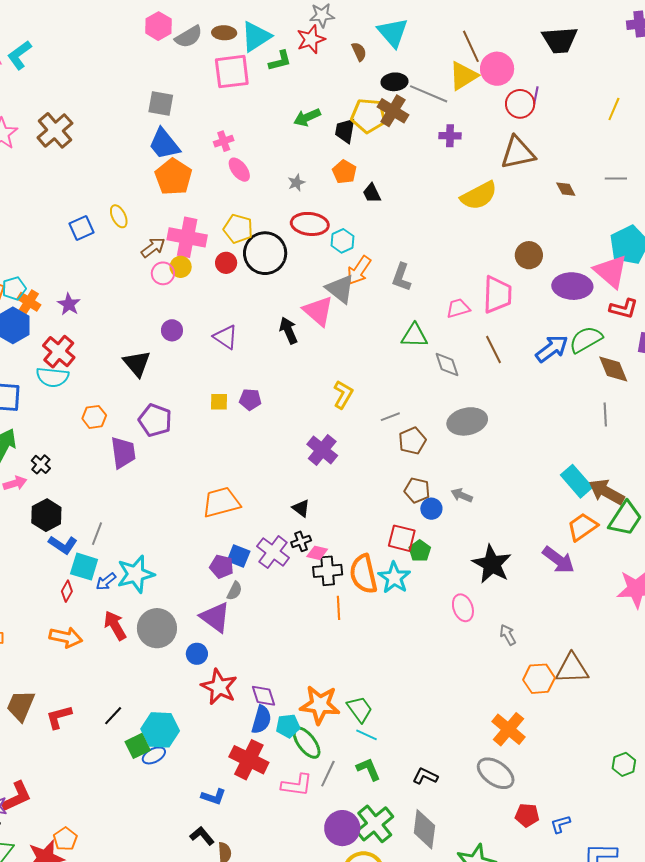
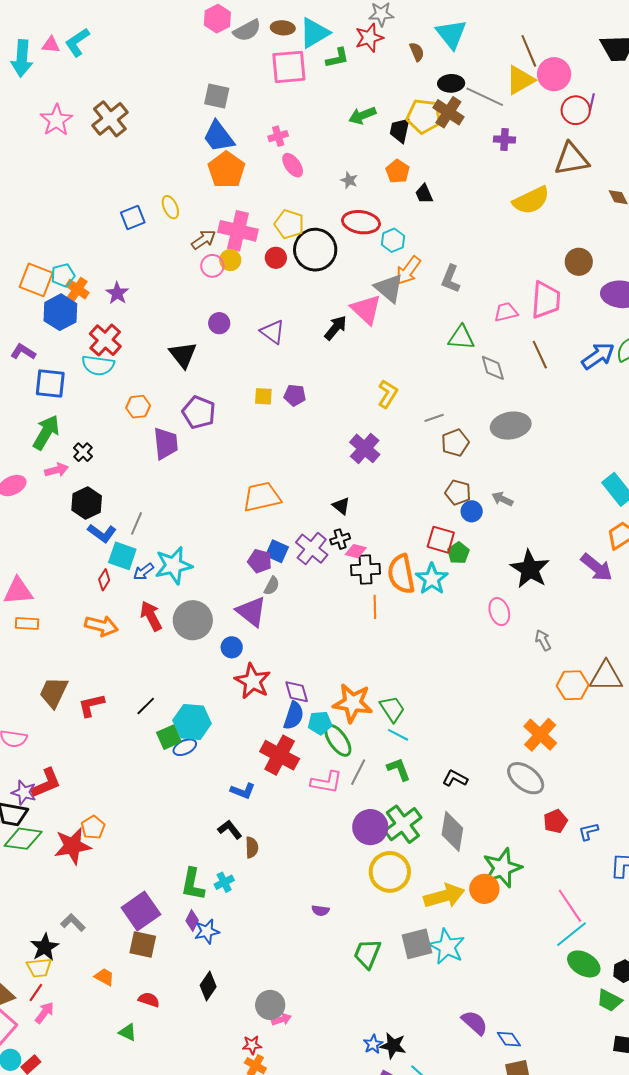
gray star: (296, 183) -> (349, 180), turned -30
black arrow: (288, 331) -> (336, 328), turned 60
red pentagon: (527, 815) -> (555, 821), turned -30

